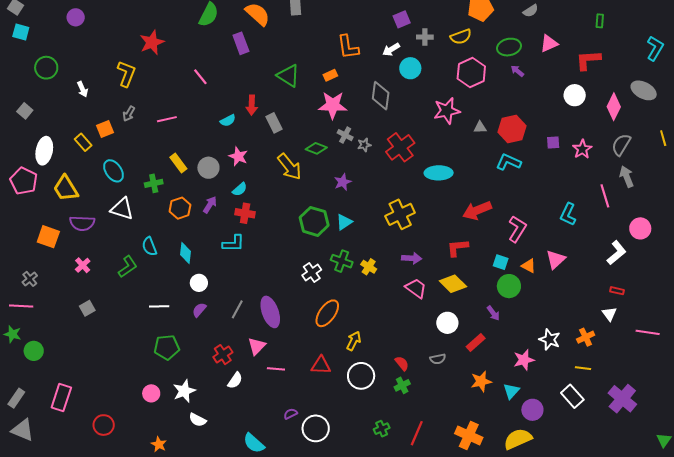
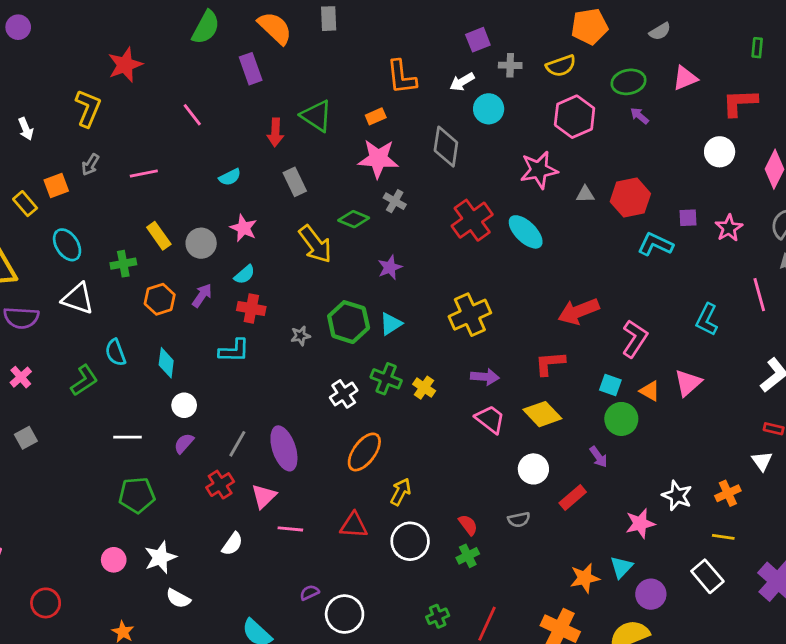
red arrow: (252, 105) -> (275, 132), moved
gray star: (364, 145) -> (300, 336), moved
cyan L-shape: (508, 162) -> (655, 244), moved
cyan ellipse: (439, 173) -> (526, 232), moved, turned 44
red cross: (223, 355) -> (220, 485), moved
orange star: (481, 381) -> (585, 578), moved

